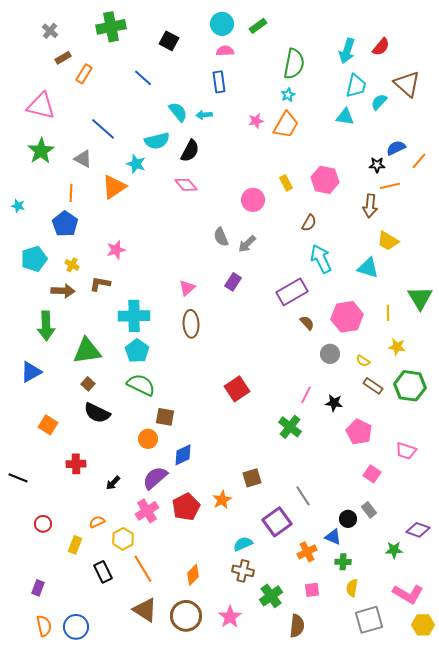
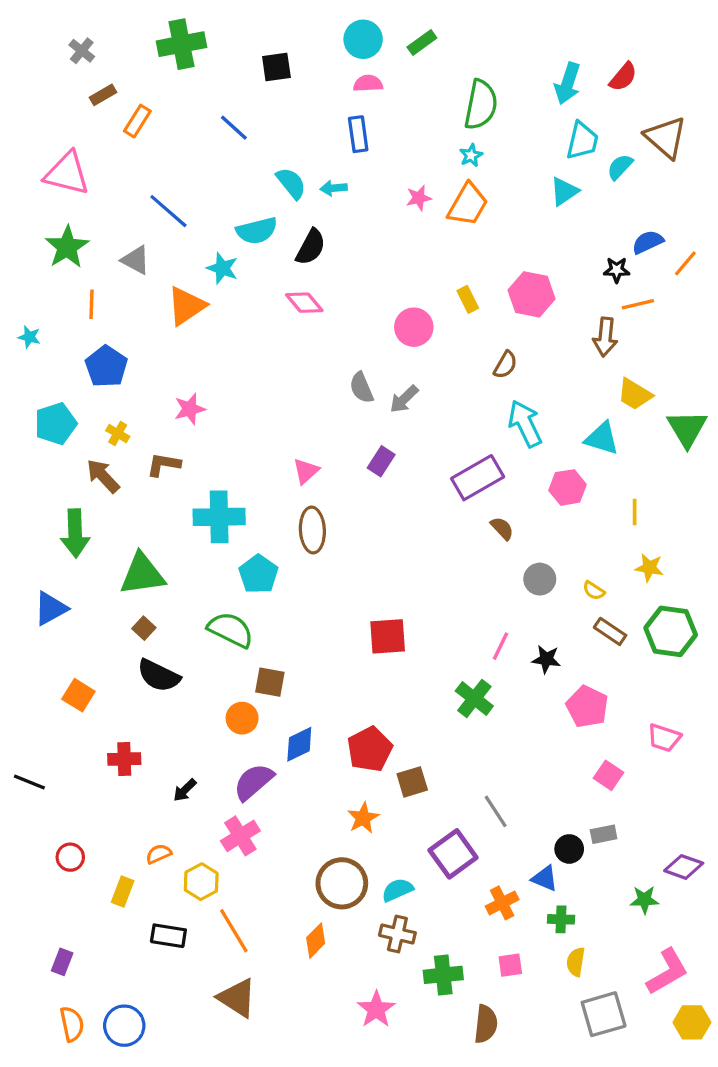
black square: (169, 41) -> (276, 67), turned -36
cyan triangle: (345, 117) -> (564, 191), turned -42
orange line: (71, 193) -> (92, 304), moved
brown arrow: (63, 291) -> (103, 476), turned -135
green triangle: (420, 298) -> (687, 429), moved
pink hexagon: (347, 317) -> (568, 487), moved, size x0.7
cyan pentagon: (137, 351) -> (258, 574), moved
red square: (237, 389) -> (388, 636), turned 30
red pentagon: (186, 507) -> (370, 749), moved
gray rectangle: (369, 510) -> (604, 834), turned -63
black rectangle: (103, 572) -> (168, 936), turned -55
pink L-shape: (408, 594) -> (667, 972), turned -60
green cross: (271, 596) -> (443, 975), turned 30
brown circle: (186, 616) -> (342, 883), moved

